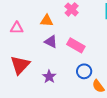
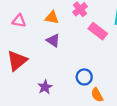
pink rectangle: (76, 45) -> (98, 31), moved
purple star: (49, 77) -> (45, 87), moved

